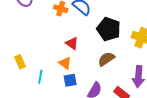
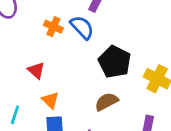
red triangle: (72, 43) -> (36, 70), moved

